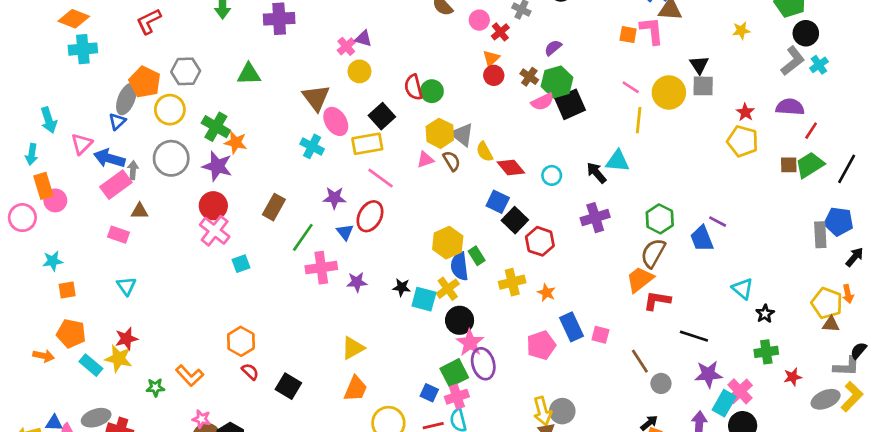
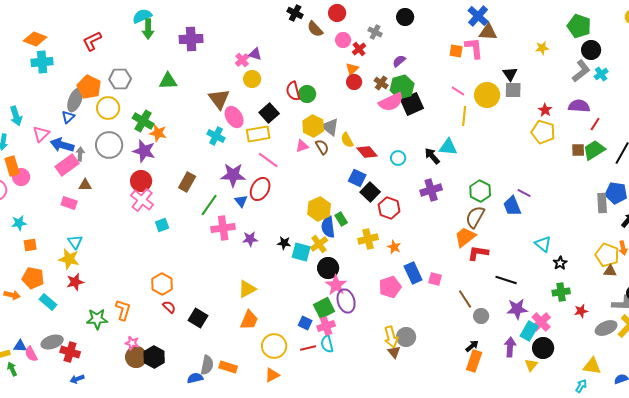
pink semicircle: (542, 102) -> (391, 102), size x1.4
purple star: (334, 198) -> (233, 175), size x1.4
yellow star: (119, 358) -> (69, 259), moved
orange L-shape: (190, 376) -> (123, 310), turned -120
green star: (155, 387) -> (97, 319), size x1.5

